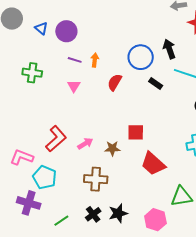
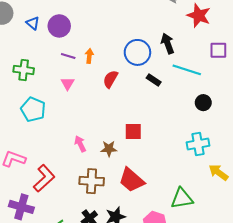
red L-shape: (56, 139) -> (44, 178), moved
pink arrow: (85, 144) -> (80, 144), turned -84
red trapezoid: (153, 164) -> (132, 180), moved
cyan pentagon: (45, 177) -> (33, 109), moved

